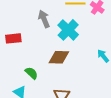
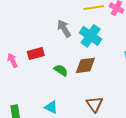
green semicircle: (31, 73) -> (61, 70), moved

